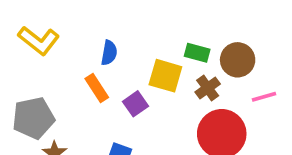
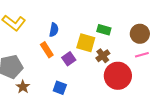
brown circle: (238, 60) -> (140, 34), moved
brown cross: (208, 88) -> (103, 56), moved

